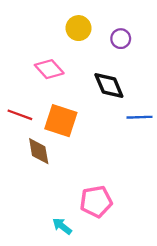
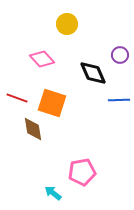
purple circle: (121, 39) -> (120, 55), moved

